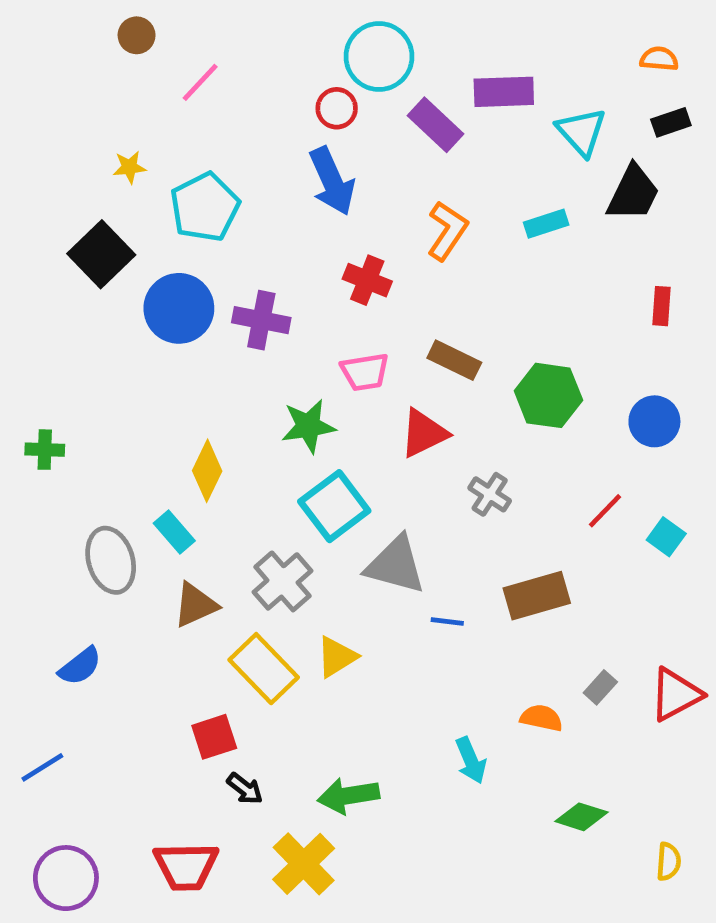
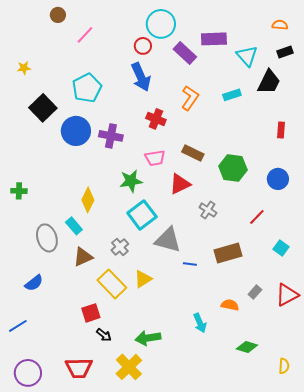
yellow star: (129, 167) -> (24, 68), moved
cyan square: (666, 537) -> (281, 248), moved
gray cross: (282, 581) -> (120, 247), size x0.7

